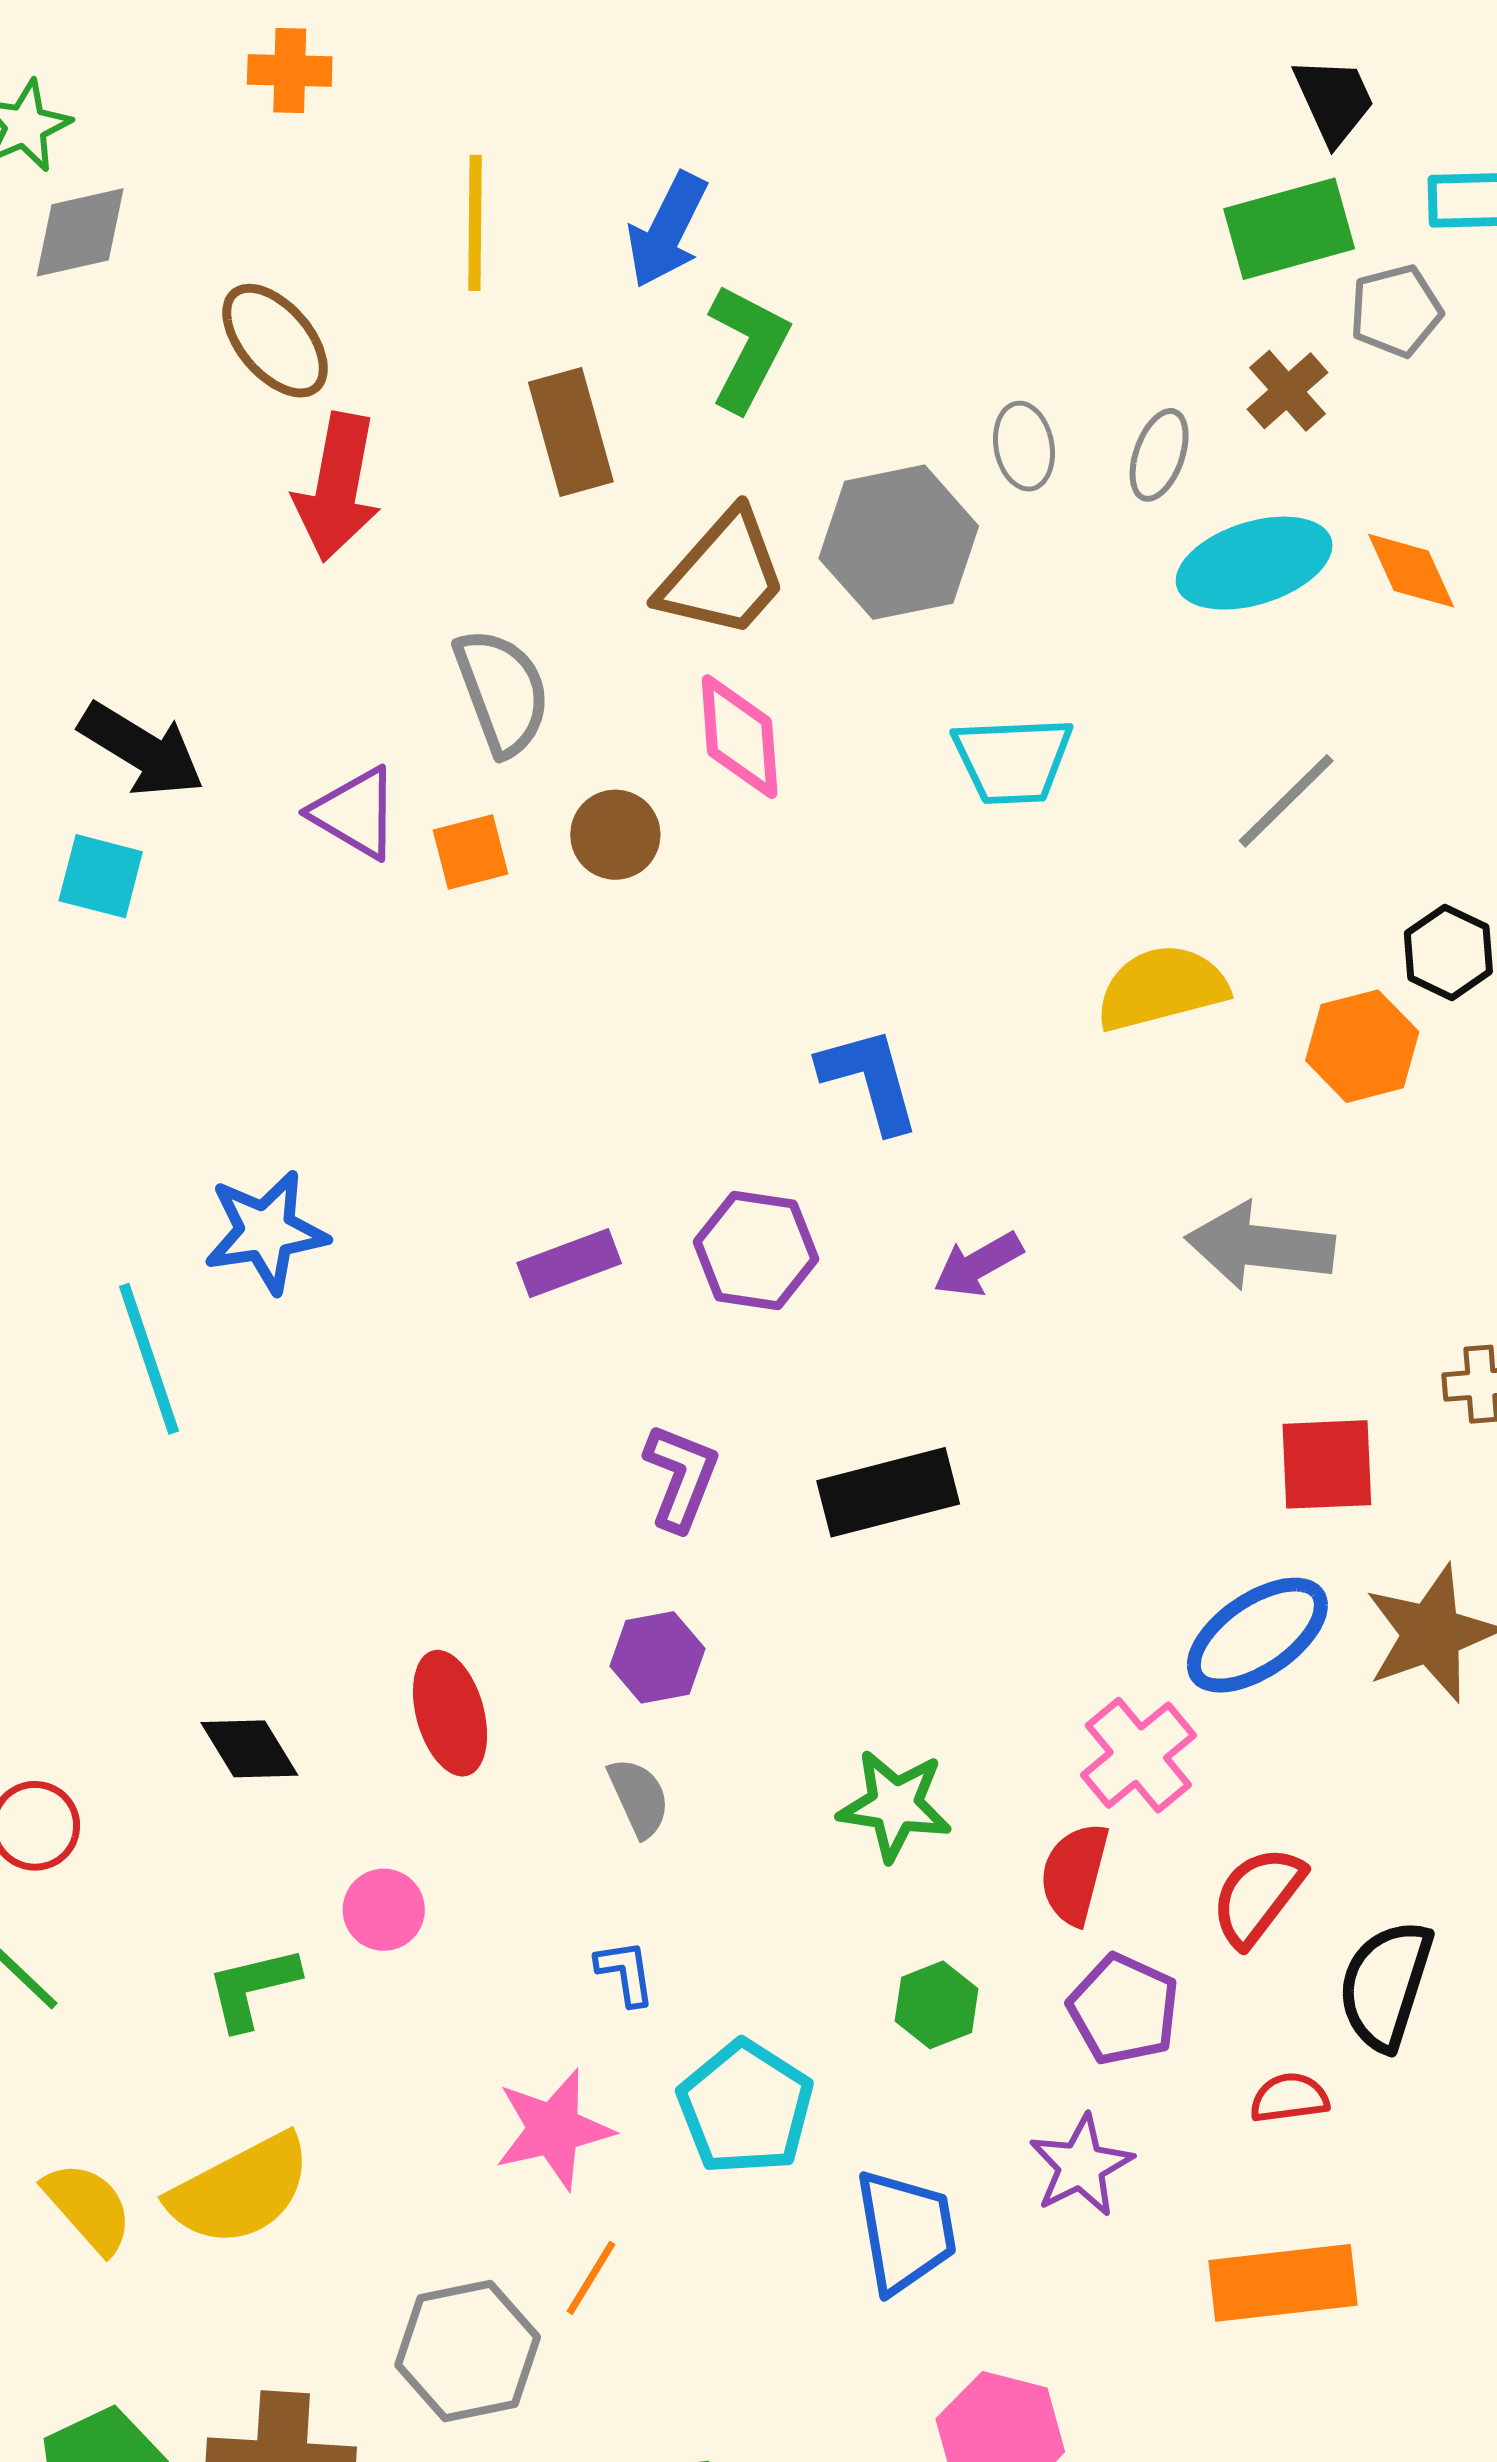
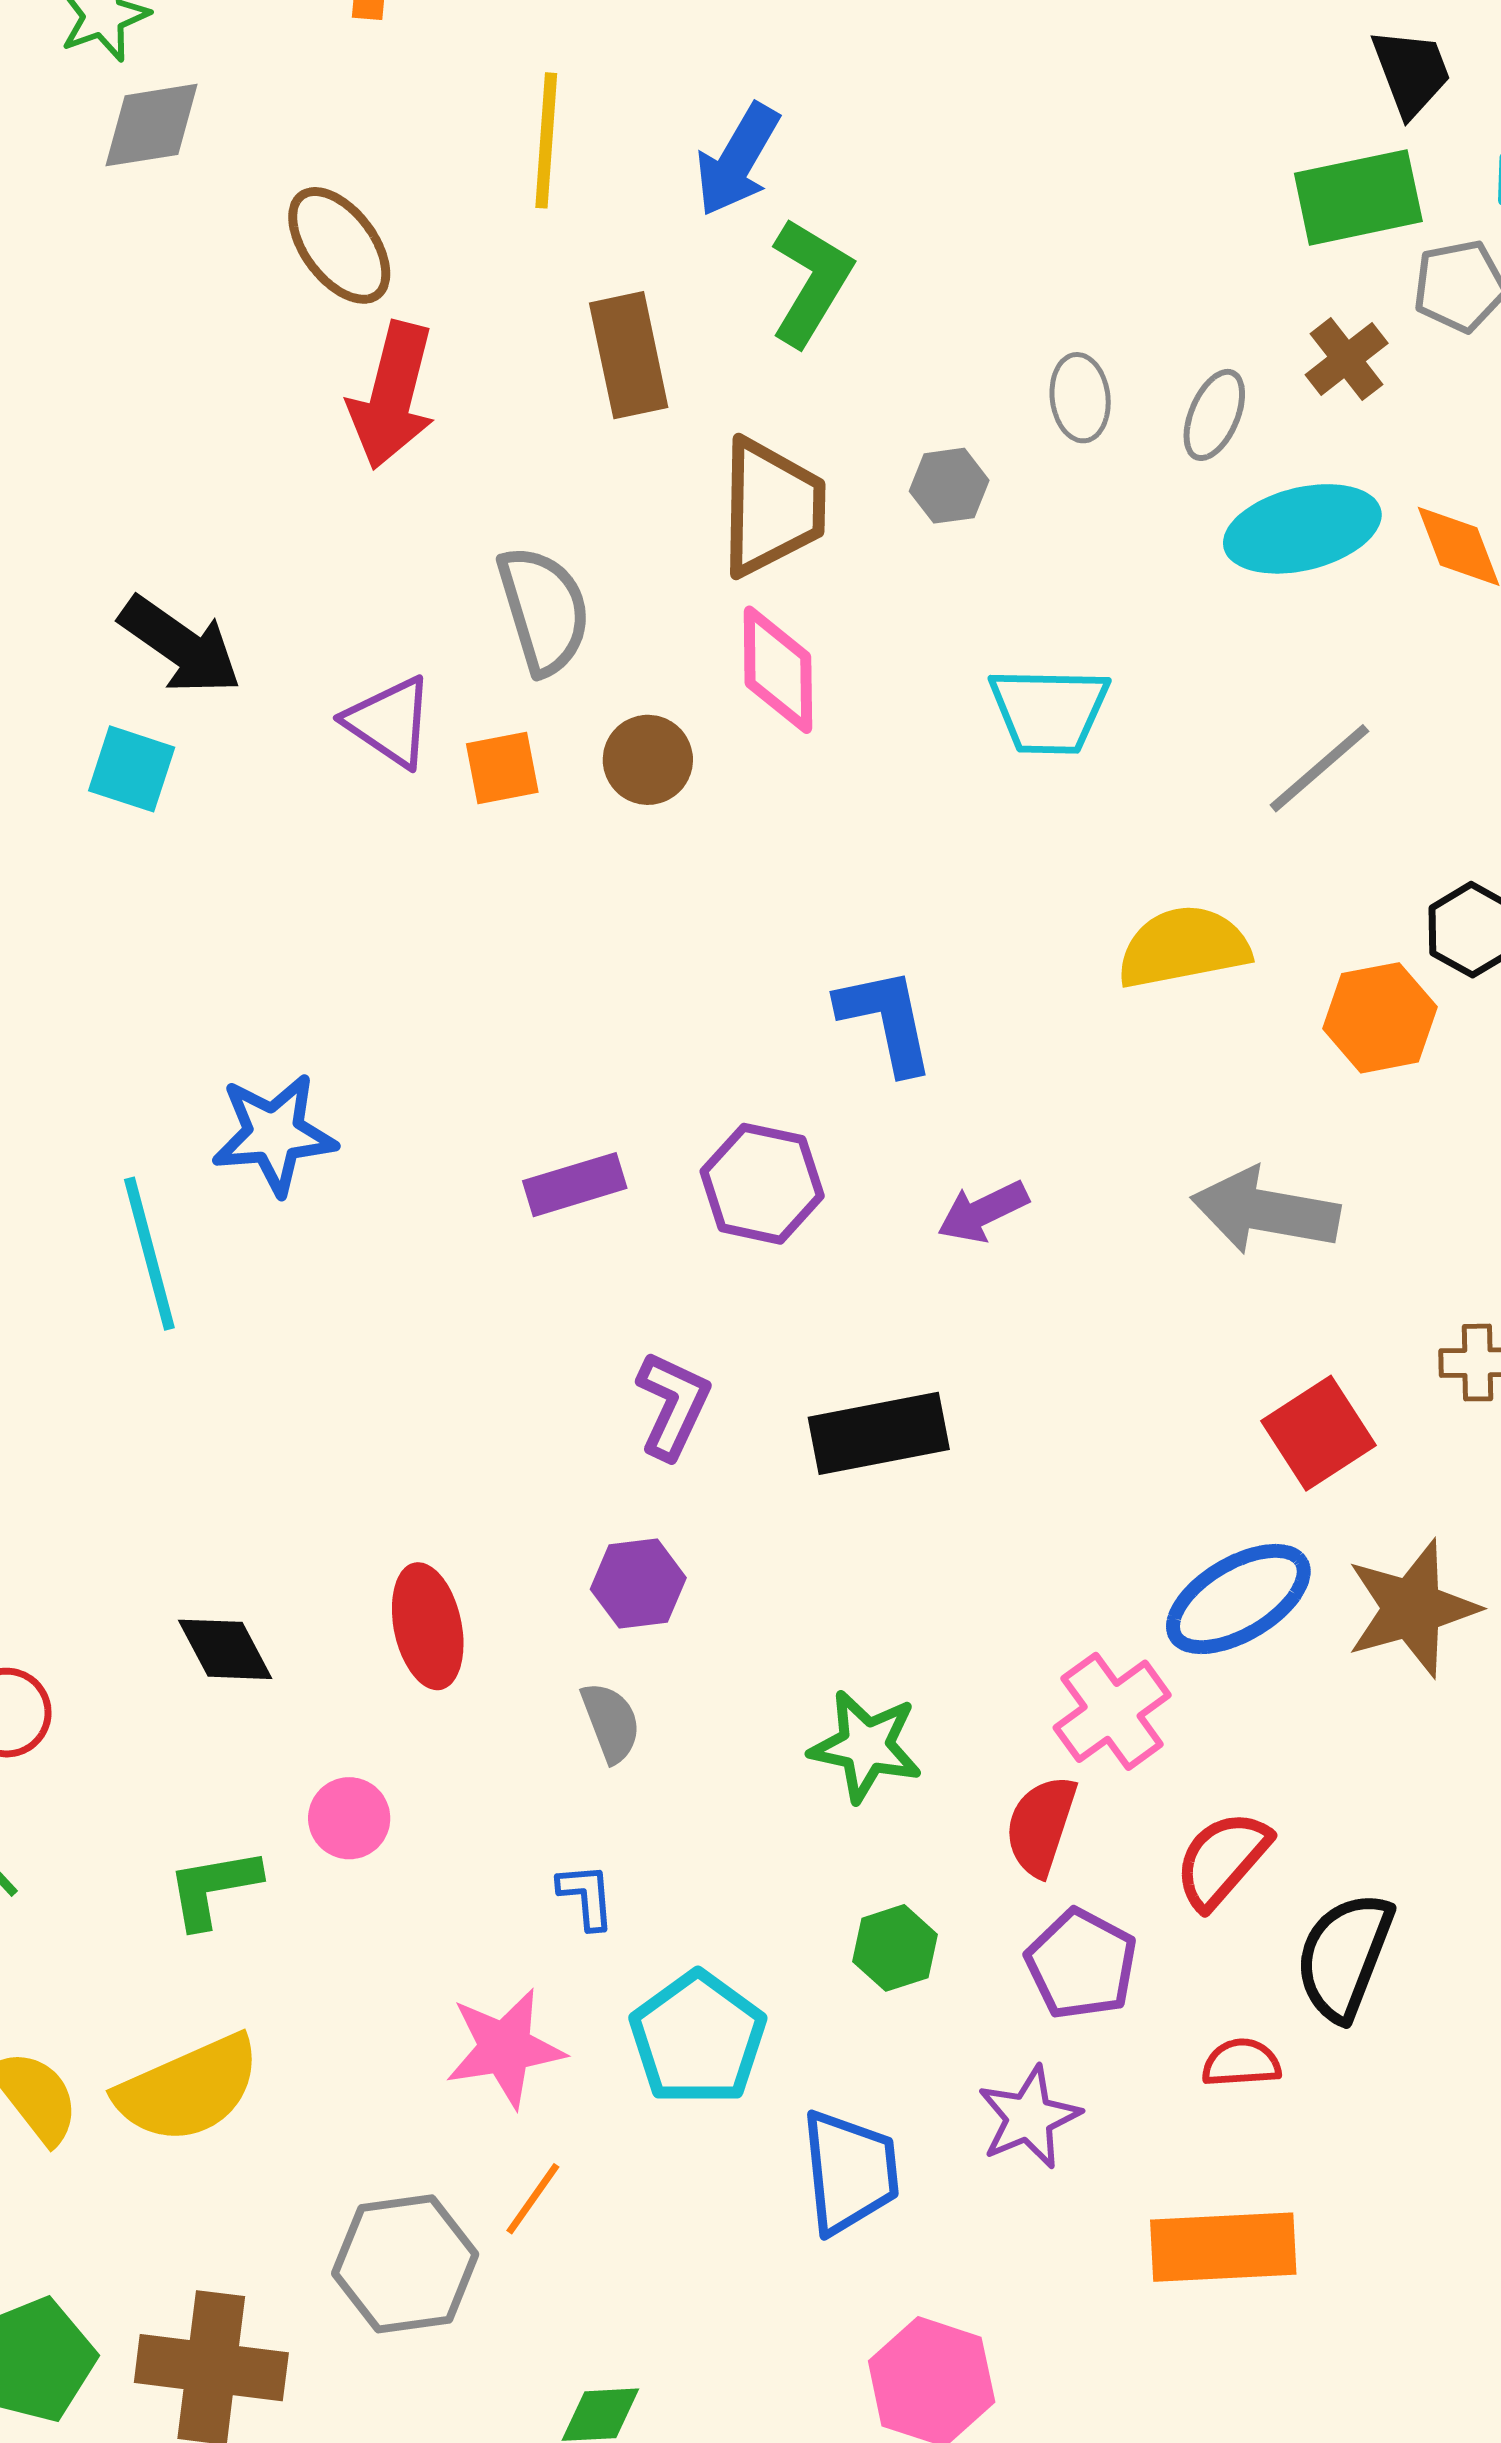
gray hexagon: (899, 542) -> (949, 486), size x0.5
brown trapezoid: (723, 575) -> (772, 507), turned -44
red square: (1327, 1464) -> (1318, 1433), turned -34

